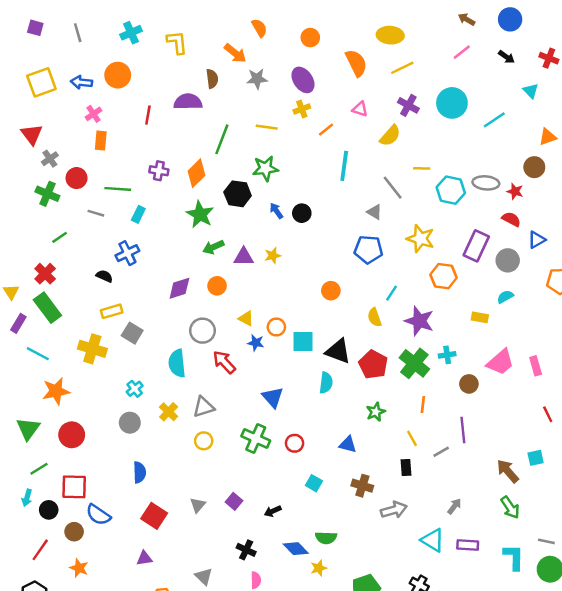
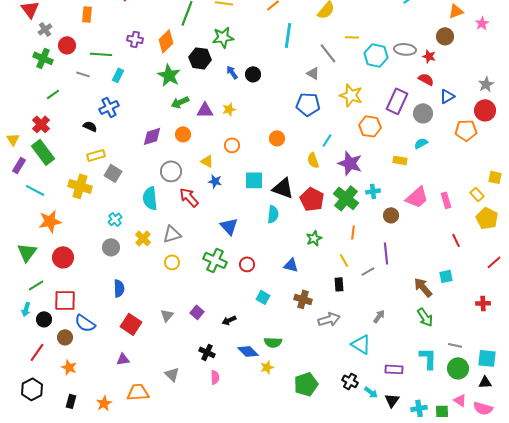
orange circle: (276, 327) -> (232, 145), moved
purple rectangle: (468, 545) -> (394, 369), moved

